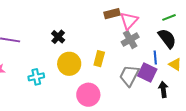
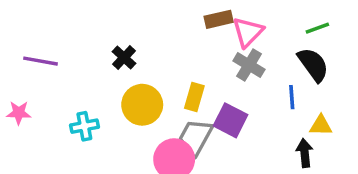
gray cross: (130, 40) -> (249, 65), turned -30
yellow triangle: (175, 64) -> (321, 126), moved, turned -32
purple square: (147, 72) -> (231, 120), moved
gray trapezoid: (129, 76) -> (195, 137), moved

